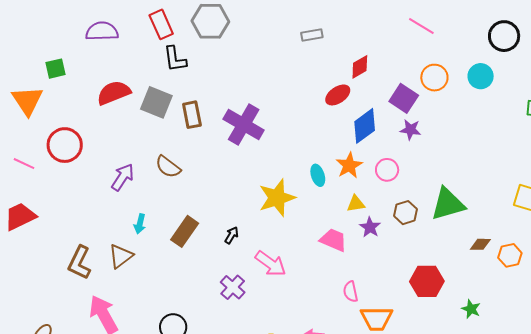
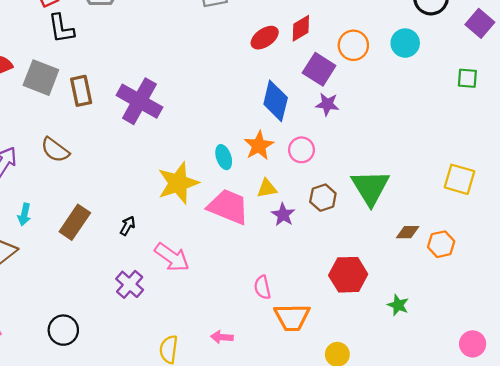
red diamond: (360, 67) -> (301, 28), moved
red ellipse: (338, 95) -> (265, 38), moved
blue diamond: (365, 126) -> (276, 101), turned -39
green triangle: (448, 204) -> (370, 187), turned -45
pink trapezoid: (333, 240) -> (228, 207), moved, size x1.4

